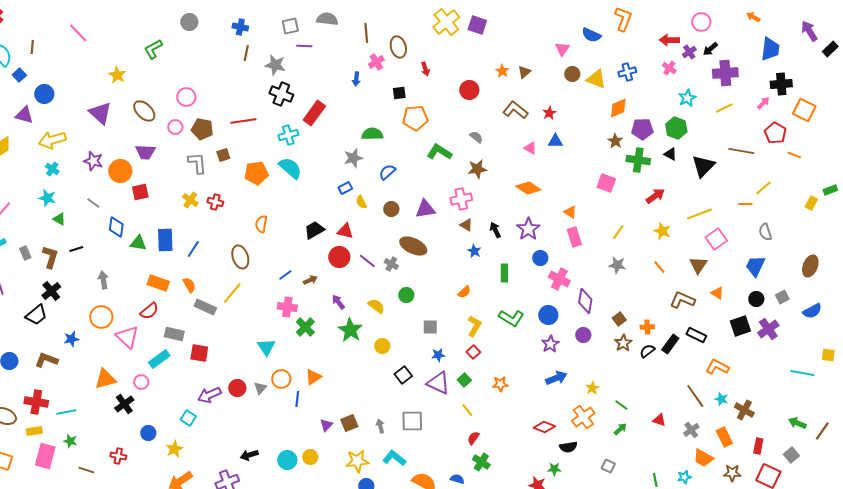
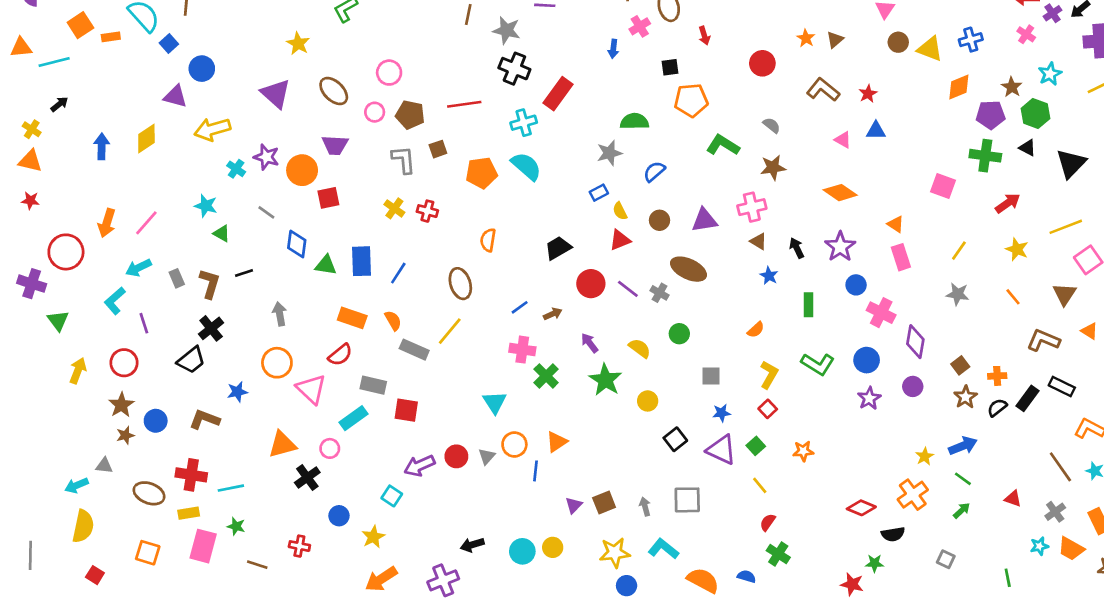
brown star: (615, 141) -> (1012, 87), moved
cyan cross: (52, 169) -> (236, 169), moved
red triangle: (345, 231) -> (620, 240), moved, turned -36
blue arrow: (556, 378) -> (963, 446), moved
cyan star: (684, 477) -> (1039, 546), moved

